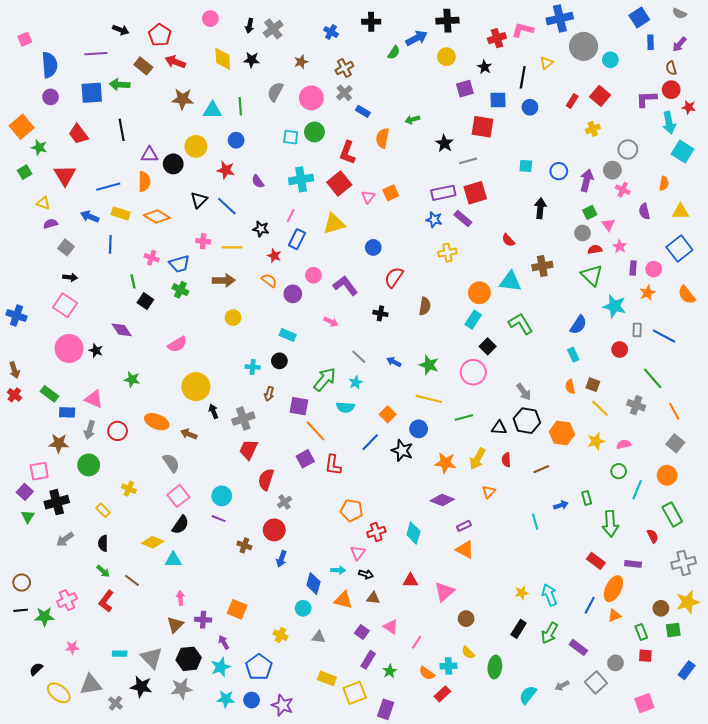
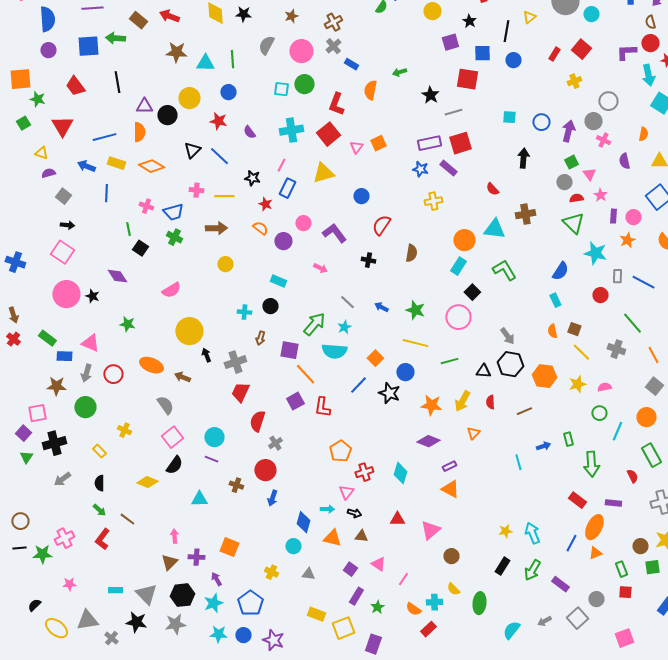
orange square: (22, 127) -> (20, 79), turned 35
cyan semicircle: (345, 407) -> (334, 351), size x1.4
orange pentagon: (352, 510) -> (340, 451), turned 30
cyan triangle: (173, 560) -> (199, 499), moved

